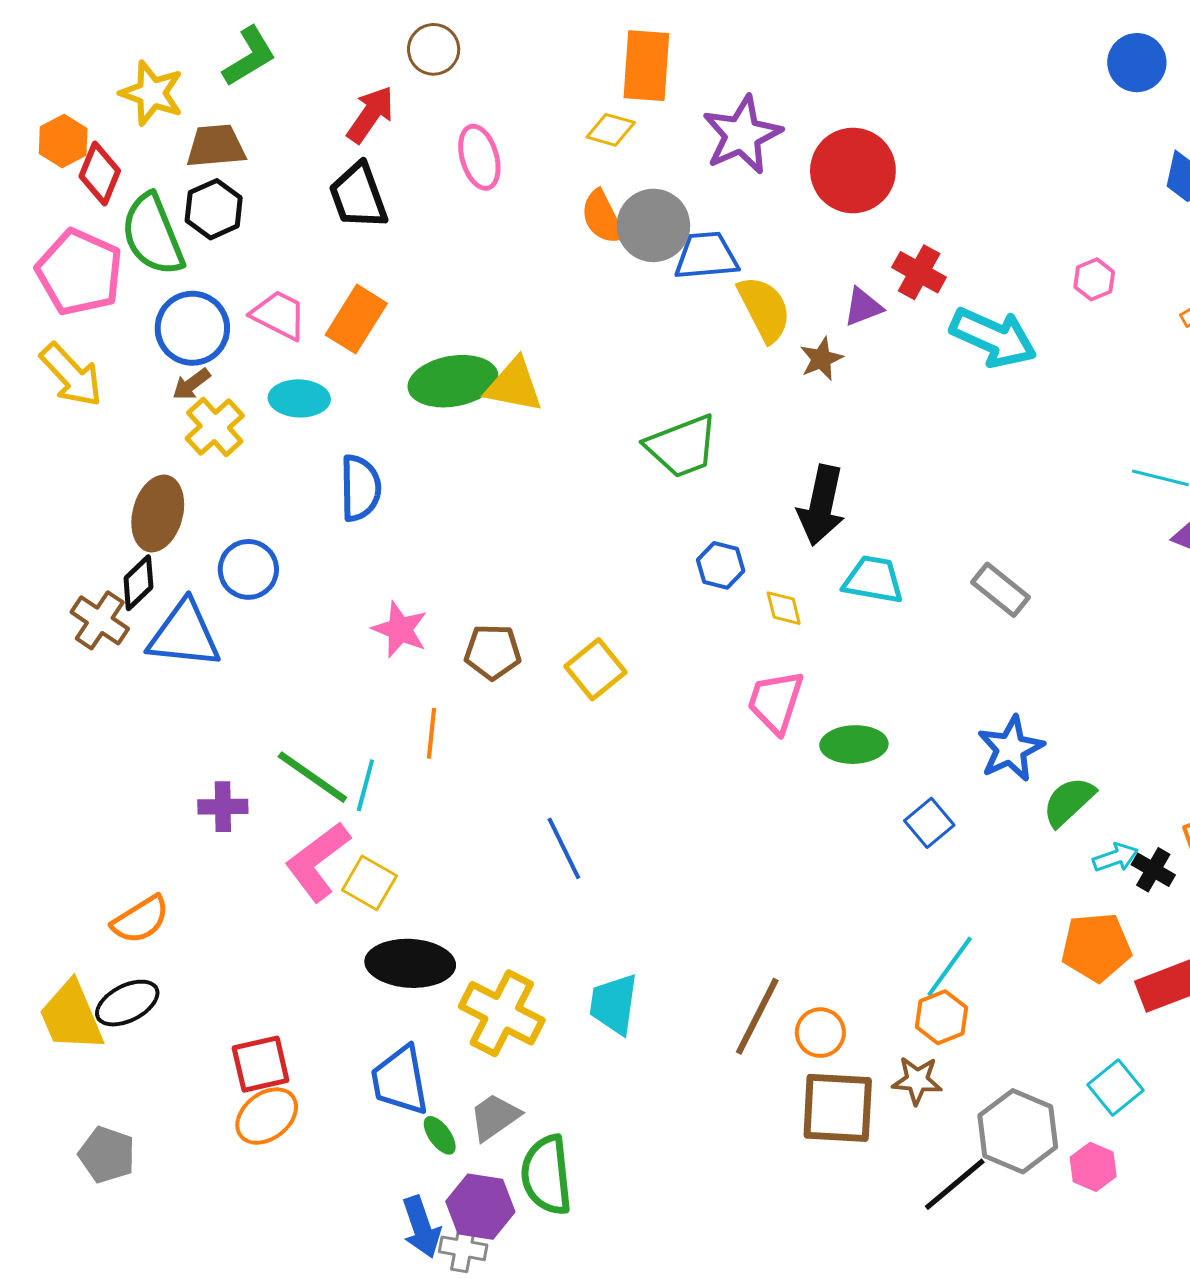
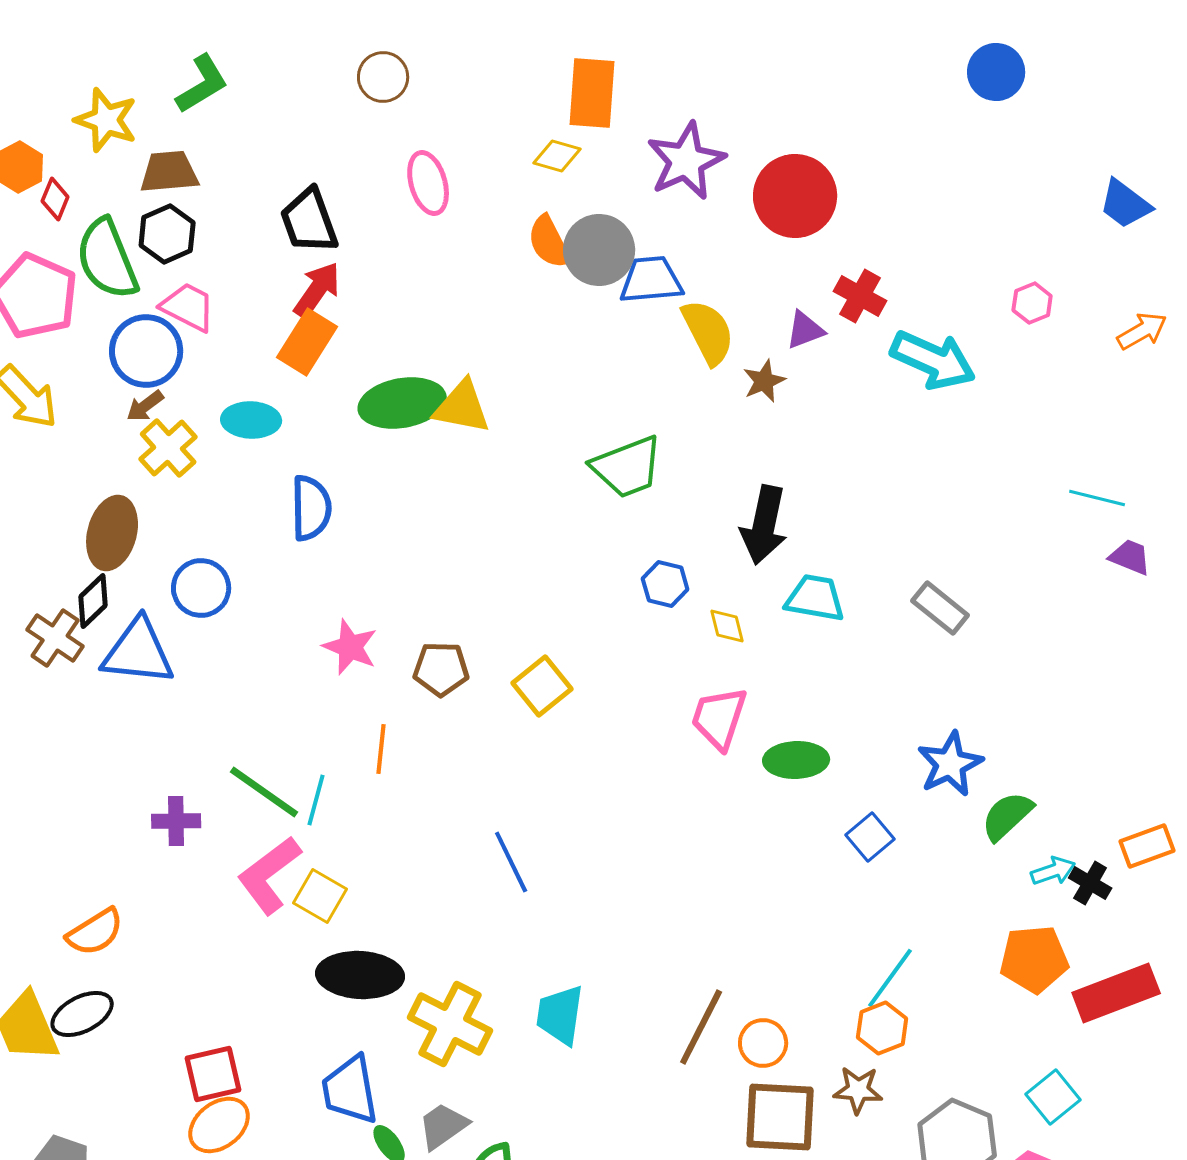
blue circle: (1137, 63) -> (996, 72), moved
red arrow: (370, 115) -> (317, 290), moved
red diamond: (100, 174) -> (55, 199), size x0.7
pink trapezoid: (279, 315) -> (188, 307), moved

